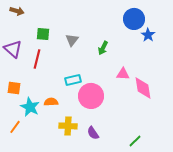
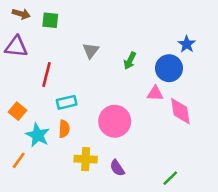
blue circle: (134, 19) -> (169, 68), moved
green square: (43, 34) -> (50, 20), moved
purple triangle: (13, 49) -> (16, 47), moved, turned -36
cyan rectangle: (73, 80) -> (67, 102), moved
orange square: (14, 88) -> (17, 111), turned 32
orange semicircle: (51, 102) -> (64, 129), turned 96

